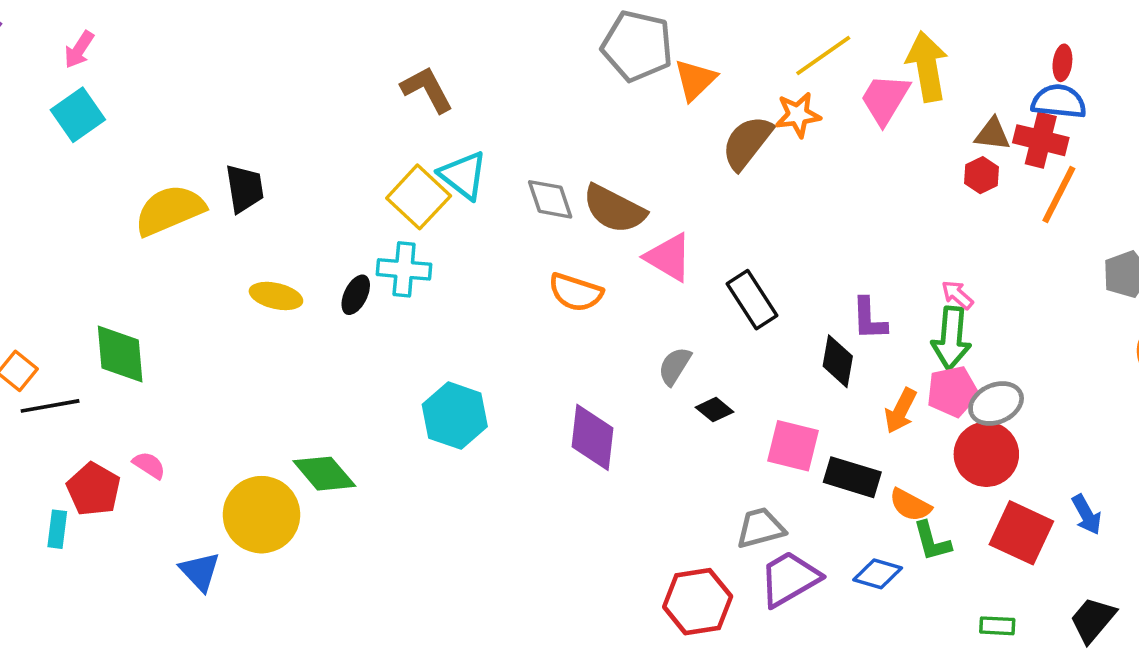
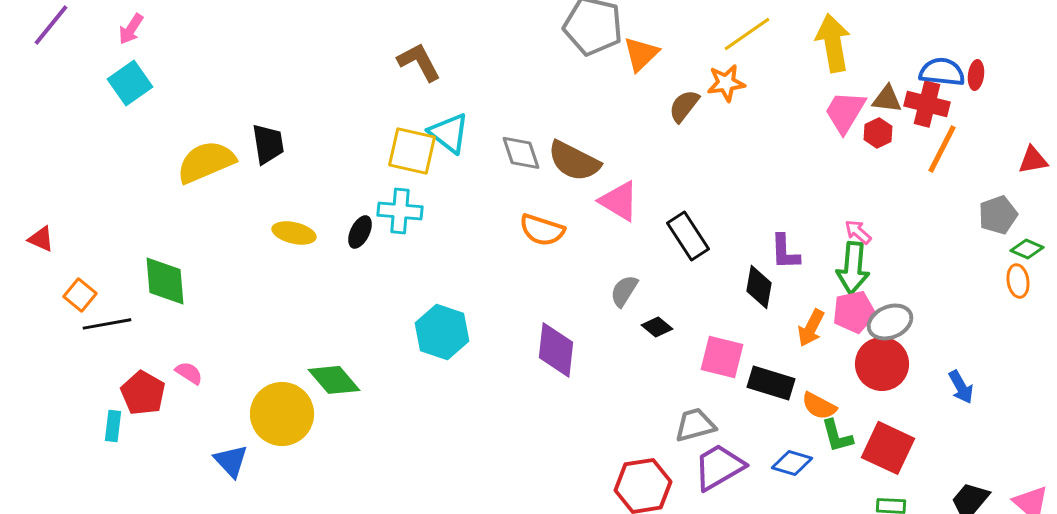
red ellipse: (1062, 63) -> (976, 75), moved
pink trapezoid: (885, 99) -> (845, 112), moved
brown semicircle: (747, 143) -> (684, 106), size x0.7
yellow square: (419, 197) -> (412, 151), turned -30
blue arrow: (1087, 515) -> (961, 387), moved
red square: (1021, 533) -> (888, 448), moved

